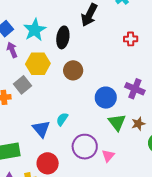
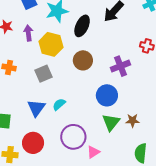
purple arrow: (12, 50) -> (28, 33), moved
gray square: (23, 85) -> (43, 74), moved
purple cross: (135, 89) -> (120, 66), moved, turned 30
brown star: (138, 124) -> (132, 121), moved

